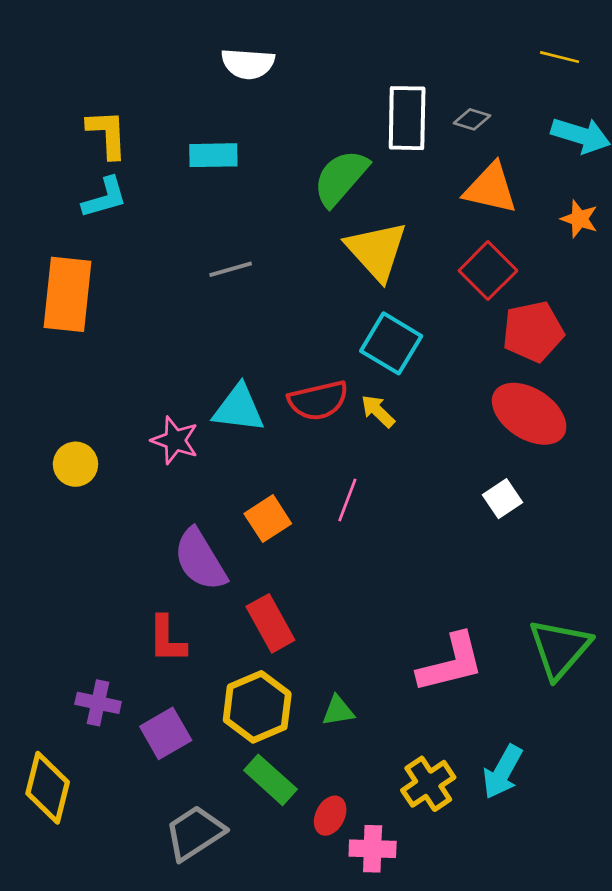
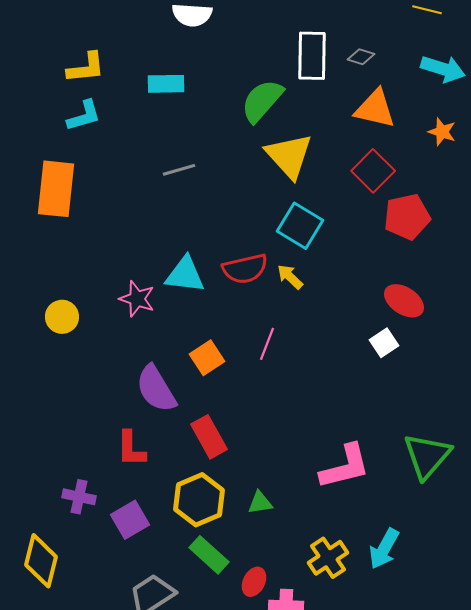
yellow L-shape: (107, 134) -> (86, 68), turned 87
red ellipse: (529, 414) -> (404, 301), moved, size x0.7

